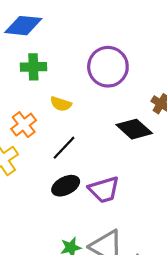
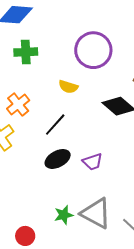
yellow semicircle: (61, 104) -> (68, 87), moved
purple trapezoid: (104, 190) -> (92, 162), size x0.7

